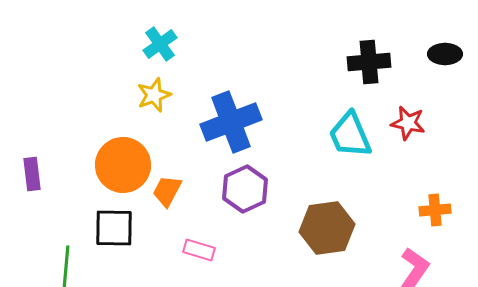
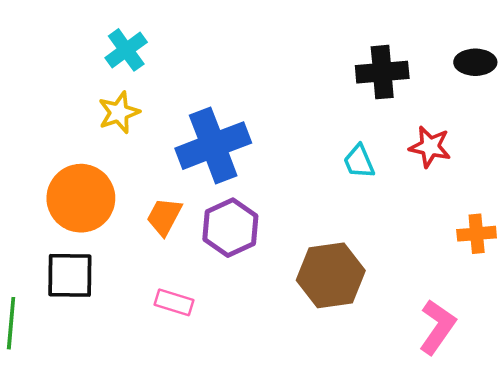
cyan trapezoid: (350, 135) -> (359, 161), size x0.6
orange trapezoid: (167, 191) -> (164, 217), moved
orange cross: (435, 210) -> (477, 234), moved

